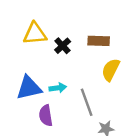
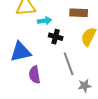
black cross: (63, 46) -> (56, 37), moved, turned -32
cyan arrow: (58, 88) -> (45, 21), moved

